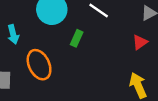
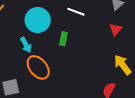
cyan arrow: (13, 34) -> (26, 45), moved

